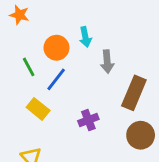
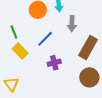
green line: (29, 67) -> (14, 32), moved
blue line: (56, 79) -> (45, 39), moved

